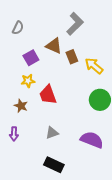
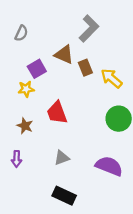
yellow star: (28, 81) -> (26, 89), moved

